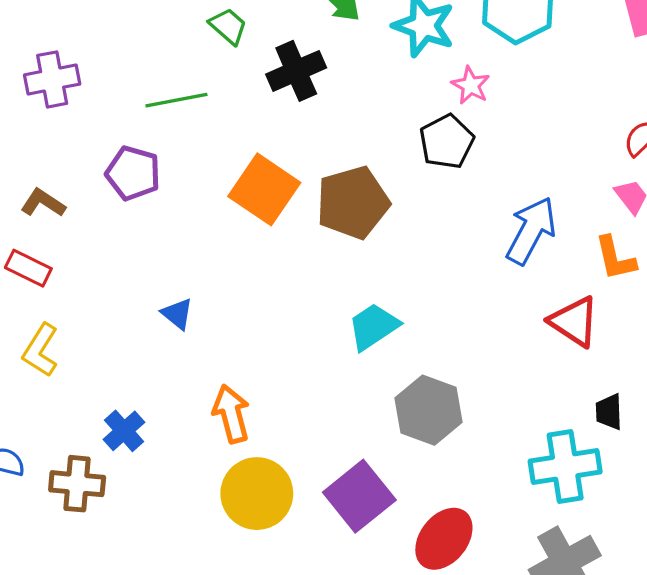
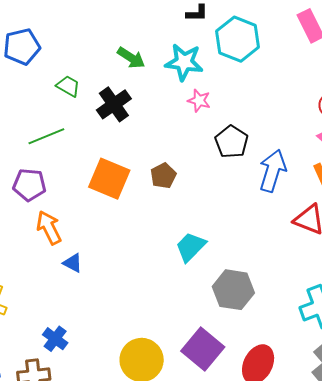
pink star: (471, 85) -> (199, 101), moved
black pentagon: (447, 142) -> (232, 142), moved
brown pentagon: (353, 203) -> (163, 176), size x0.6
orange arrow: (231, 414) -> (49, 228), moved

